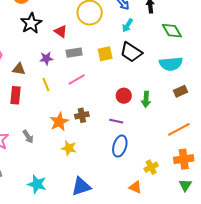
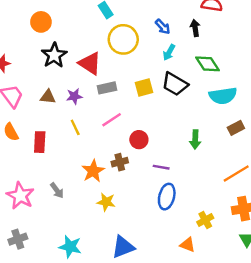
red triangle: (61, 31) -> (90, 63), size x1.5
green diamond: (172, 31) -> (207, 64), moved
brown triangle: (19, 69) -> (48, 97), moved
red circle: (124, 96) -> (139, 140), moved

